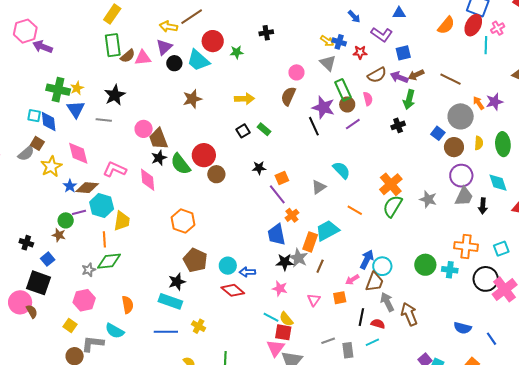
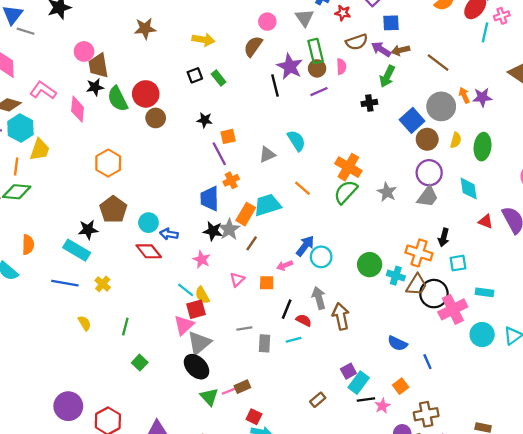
gray line: (104, 120) -> (26, 31), moved
blue square: (438, 133) -> (412, 120), size x1.5
orange cross: (391, 184) -> (348, 167), turned -30
black arrow: (483, 206) -> (444, 237), moved
brown trapezoid: (375, 282) -> (417, 285), moved
red square: (283, 332) -> (196, 309), turned -36

